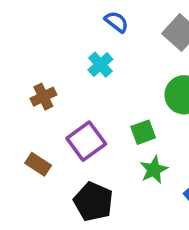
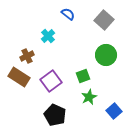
cyan cross: (100, 65) -> (48, 36), moved
brown rectangle: (38, 164) -> (19, 77), moved, size x1.5

